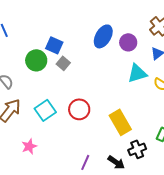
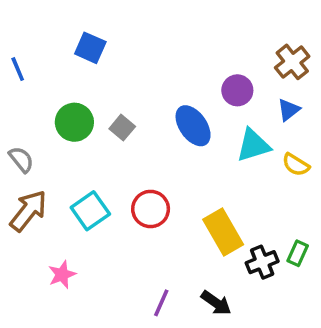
blue ellipse: (103, 36) -> (193, 126), moved, turned -65
blue square: (54, 45) -> (90, 48), moved
black cross: (137, 149) -> (262, 262), moved

